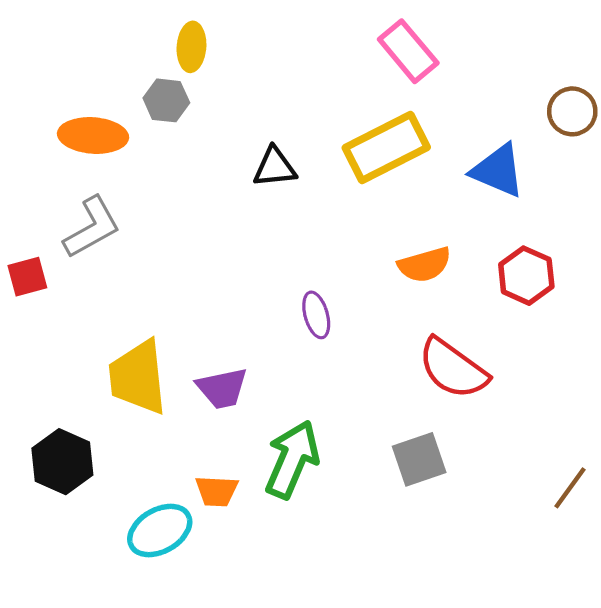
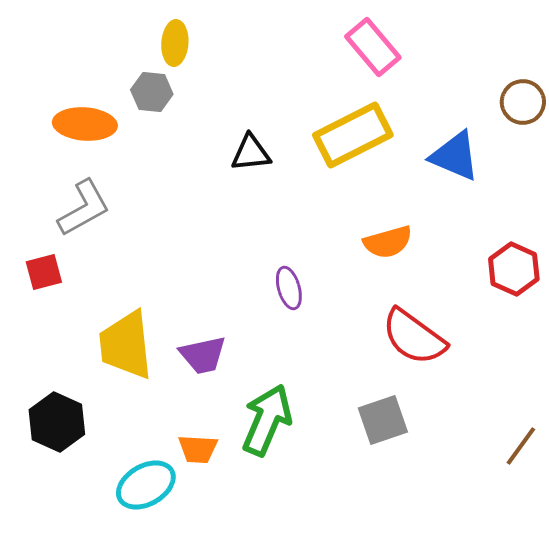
red hexagon: (526, 276) -> (514, 269), moved
red square: (27, 277) -> (44, 272), moved

